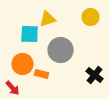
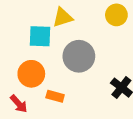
orange rectangle: (42, 74) -> (55, 96), moved

